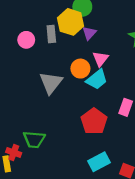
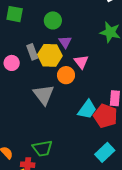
yellow hexagon: (71, 22) -> (50, 55), moved
cyan trapezoid: (97, 79) -> (87, 109), moved
red pentagon: (94, 121) -> (105, 116), moved

